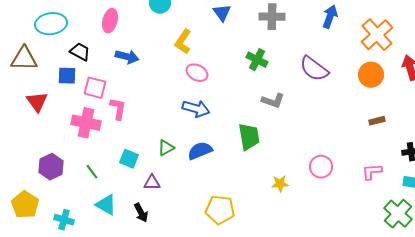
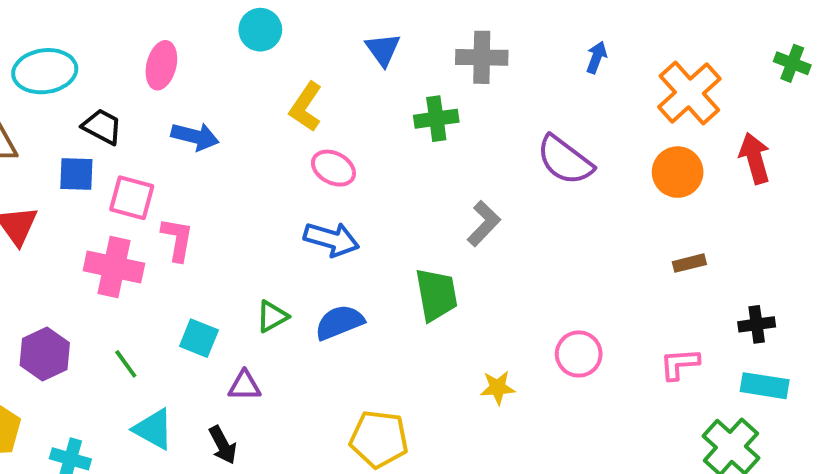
blue arrow: (330, 17) -> (596, 57), size x0.7
green cross: (257, 60) -> (436, 119), moved, turned -35
gray L-shape: (273, 101) -> (484, 223), turned -65

